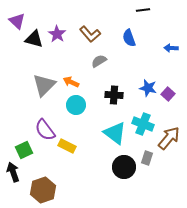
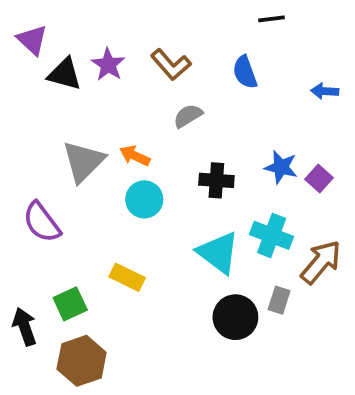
purple semicircle: (45, 130) -> (42, 222), moved
green square: (24, 150) -> (70, 304), moved

